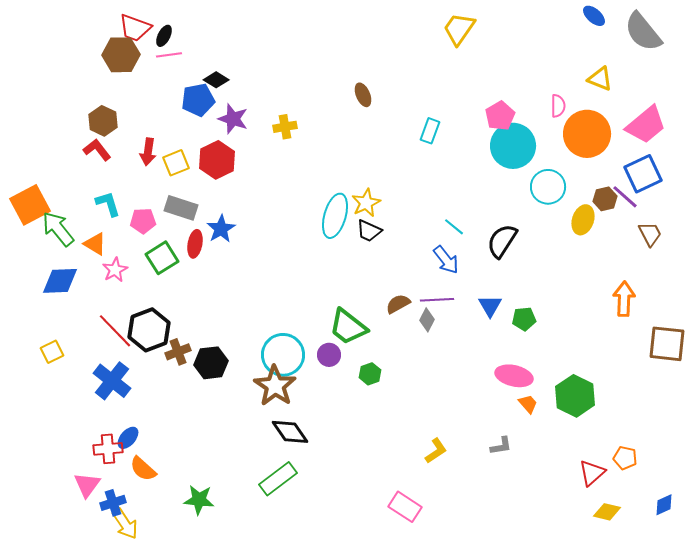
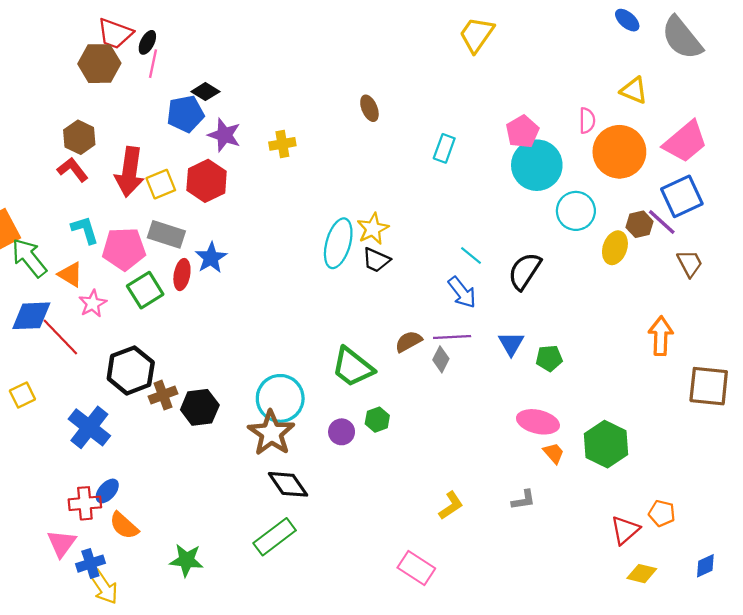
pink line: (169, 55) -> (153, 64), turned -70
red arrow: (148, 152) -> (130, 172), size x1.6
pink pentagon: (143, 221) -> (124, 249), size x1.5
red line: (115, 331) -> (60, 337), moved
purple circle: (329, 355) -> (342, 432), moved

